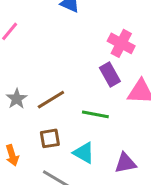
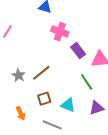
pink cross: (121, 43) -> (60, 32), moved
green line: (95, 114) -> (87, 82), moved, turned 54

